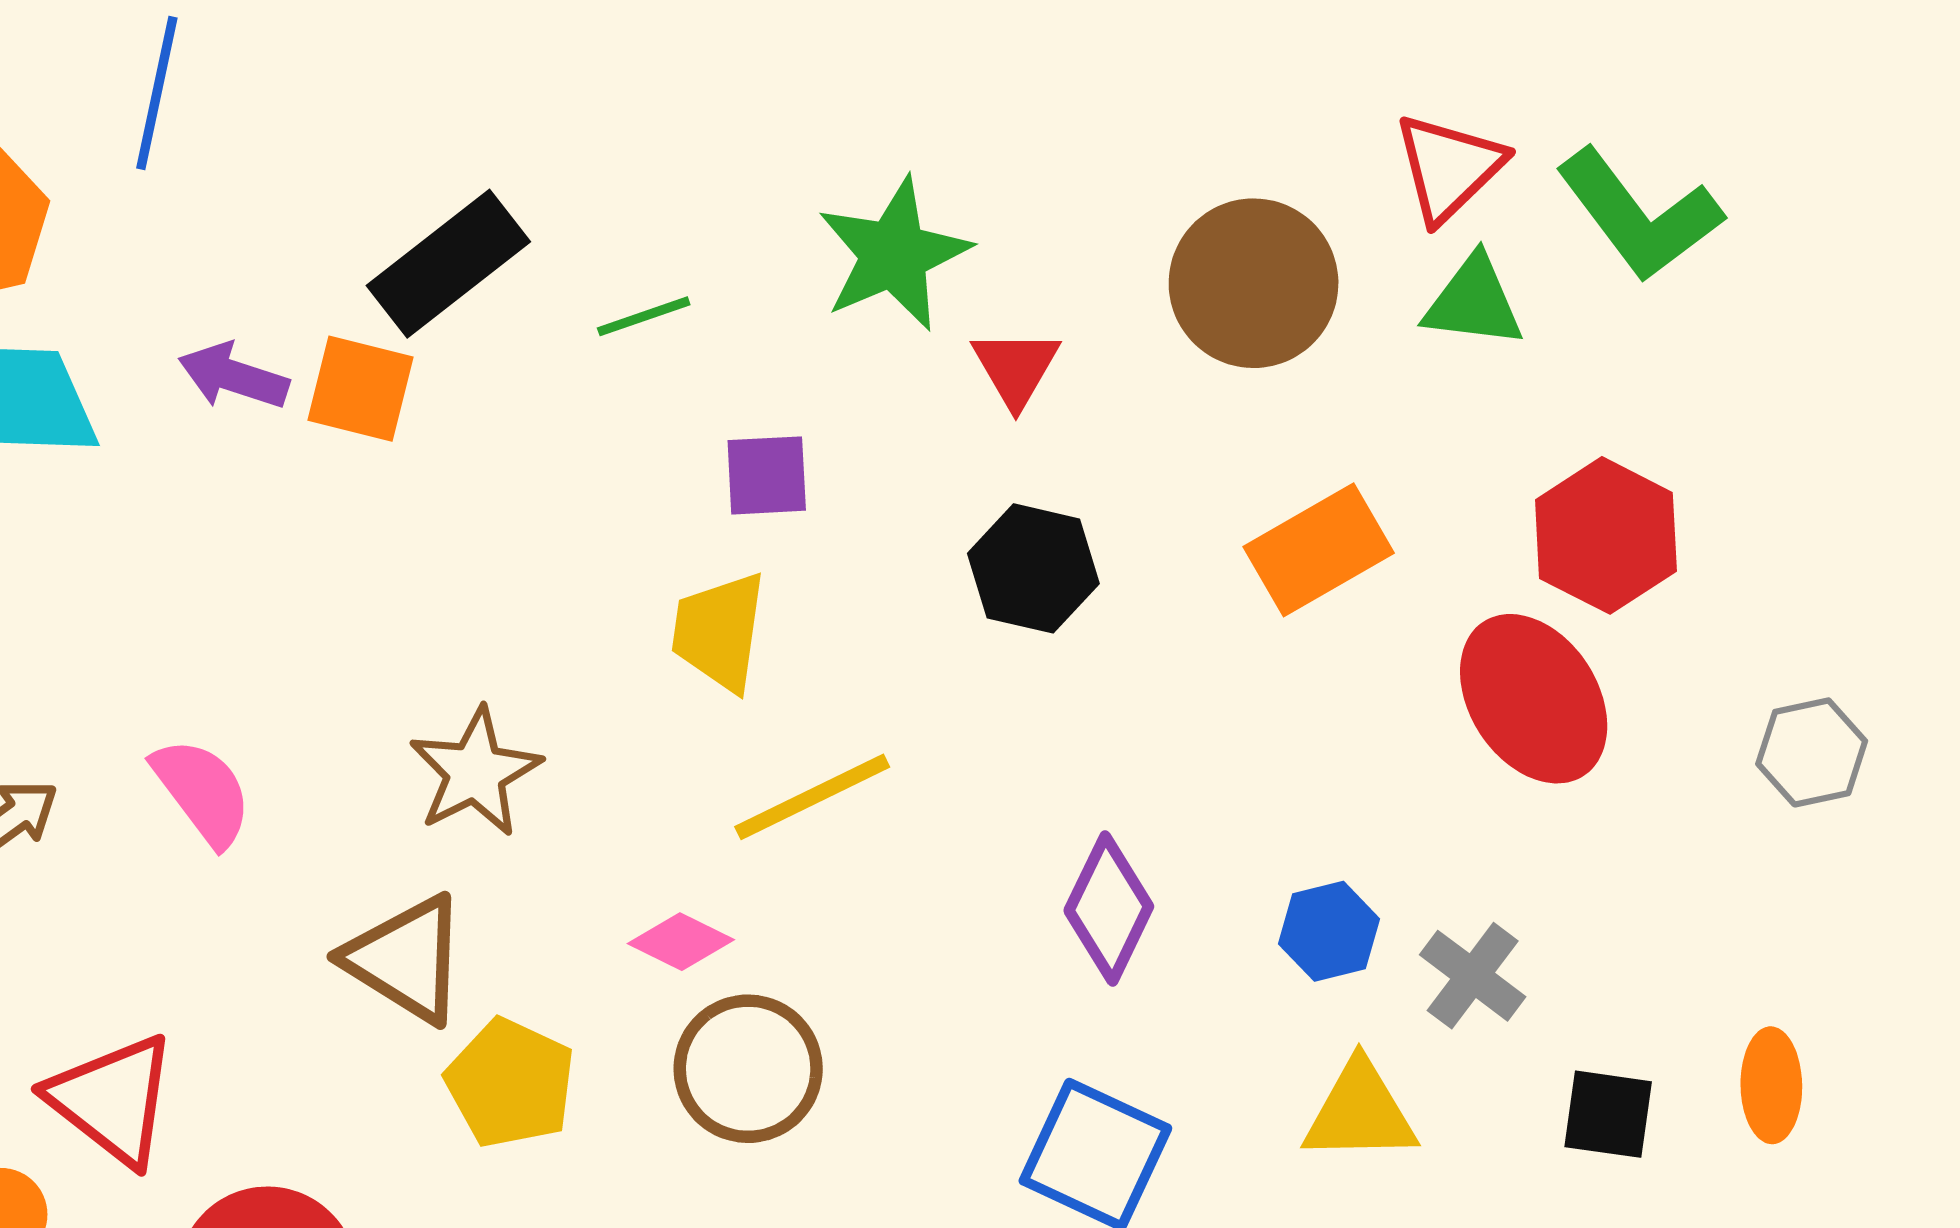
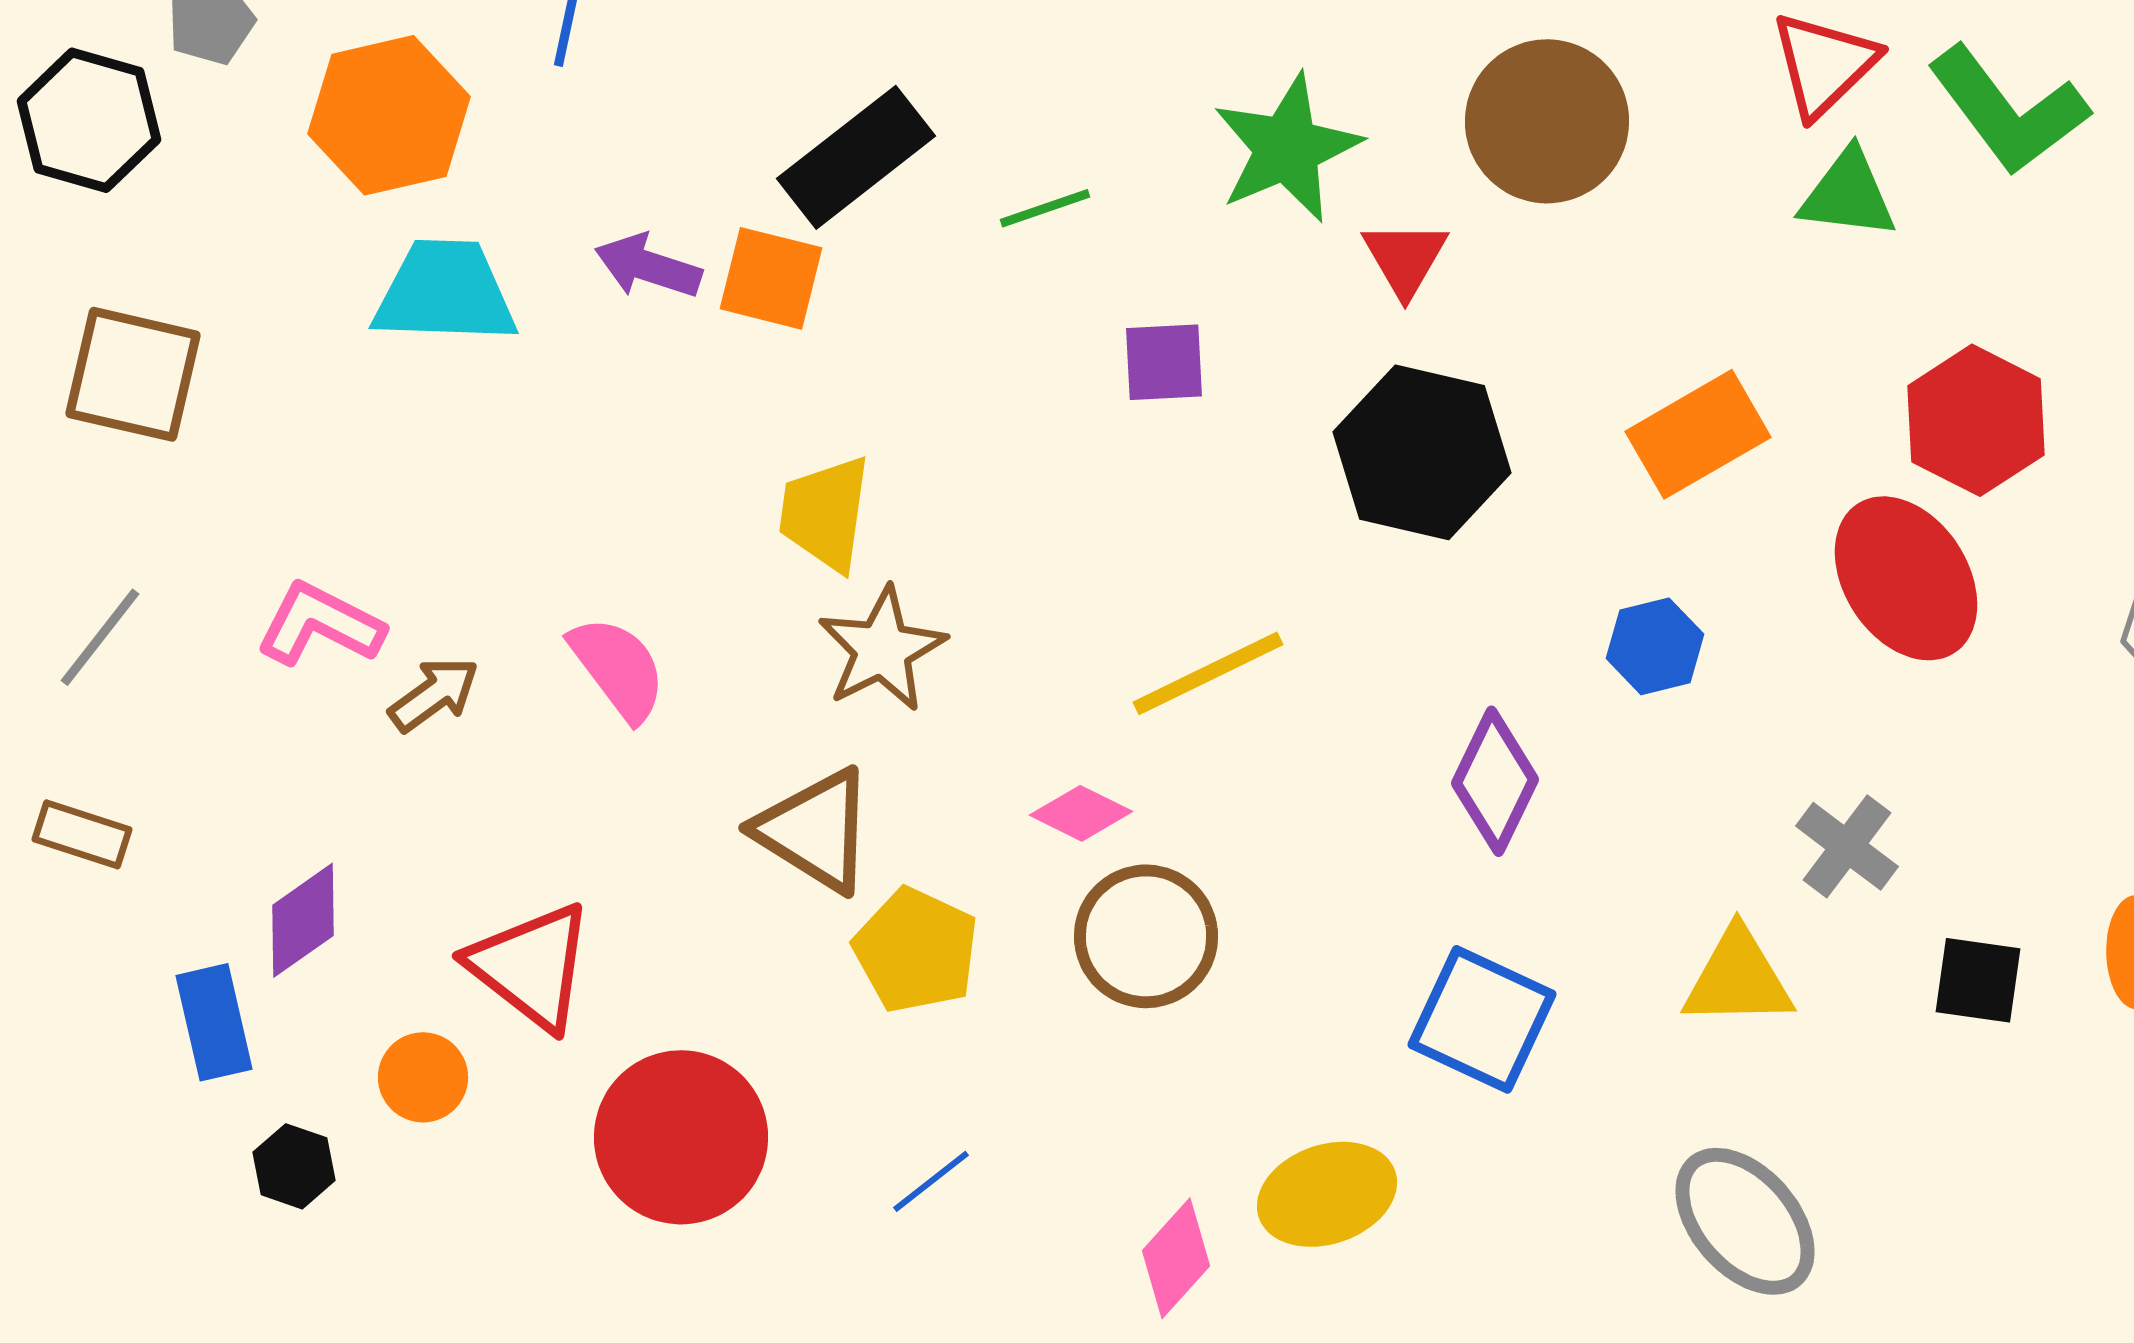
brown circle: (1254, 283) -> (1547, 121), moved
black hexagon: (1033, 568) -> (1422, 452), size x1.4
yellow trapezoid: (719, 632) -> (825, 513), moved
blue hexagon: (1329, 931) -> (1655, 646), moved

